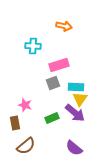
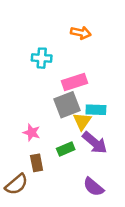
gray square: (53, 83) -> (67, 105), size x1.5
yellow triangle: (80, 99) -> (82, 121), moved
brown rectangle: (15, 123) -> (37, 163), moved
brown semicircle: (26, 146) -> (16, 184), moved

